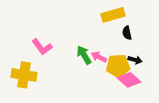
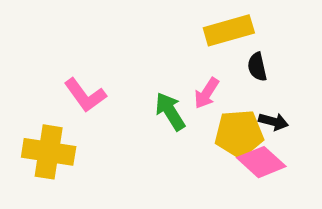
pink arrow: (99, 57) -> (207, 93), moved, turned -84

